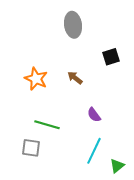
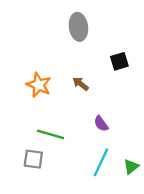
green triangle: (117, 166) -> (131, 167), moved

